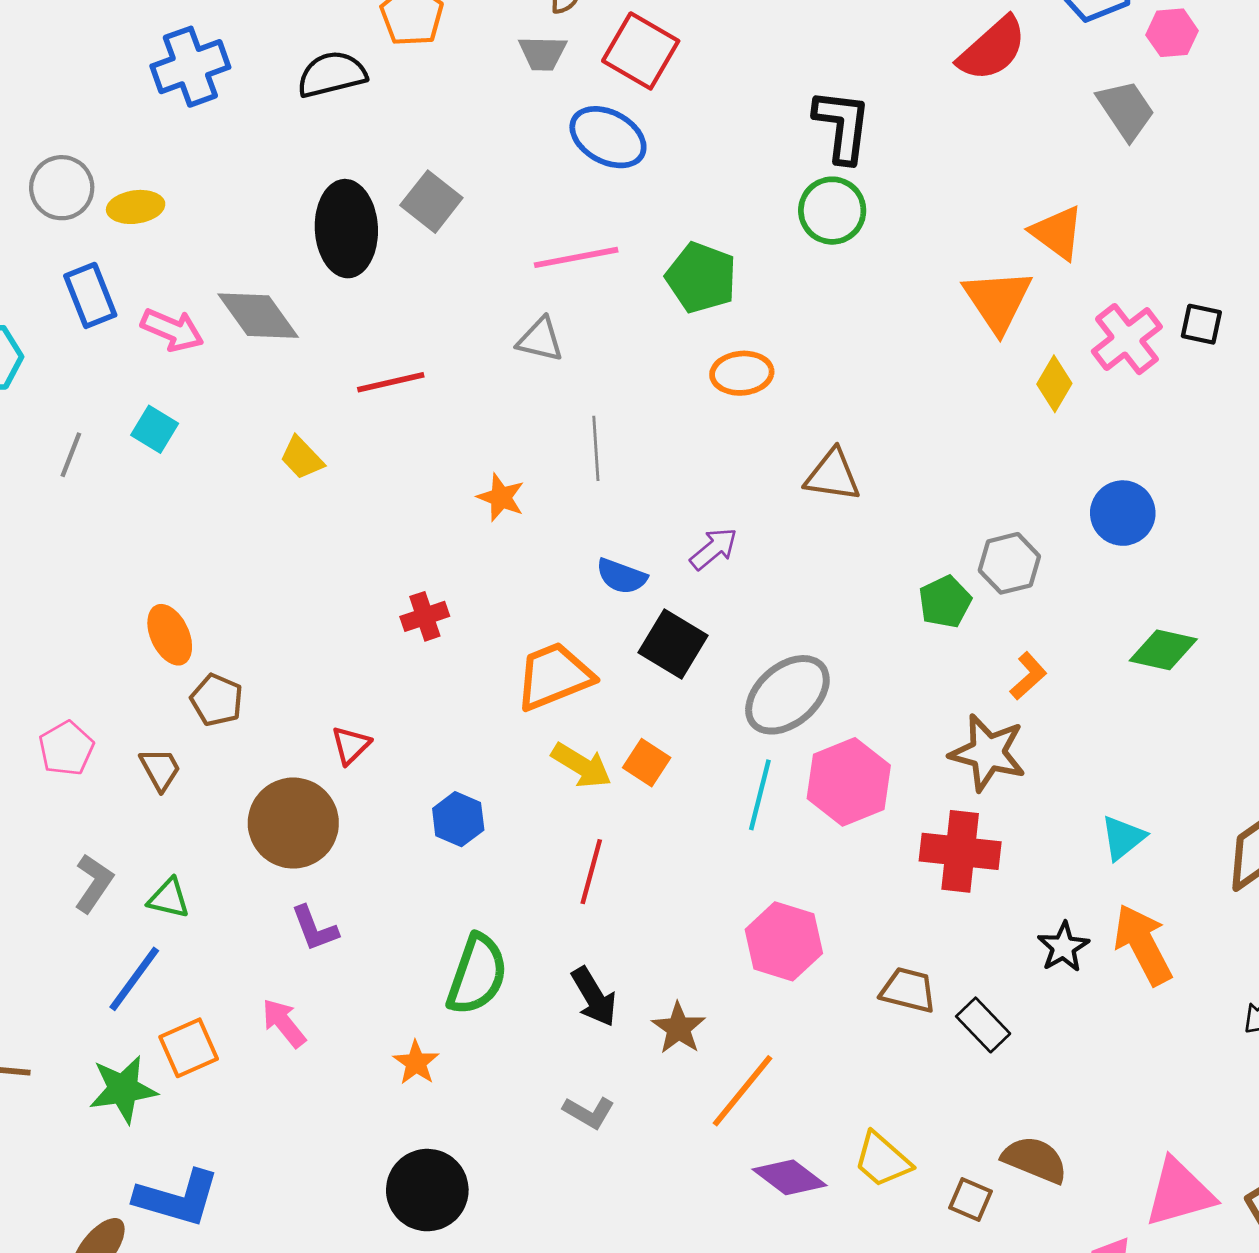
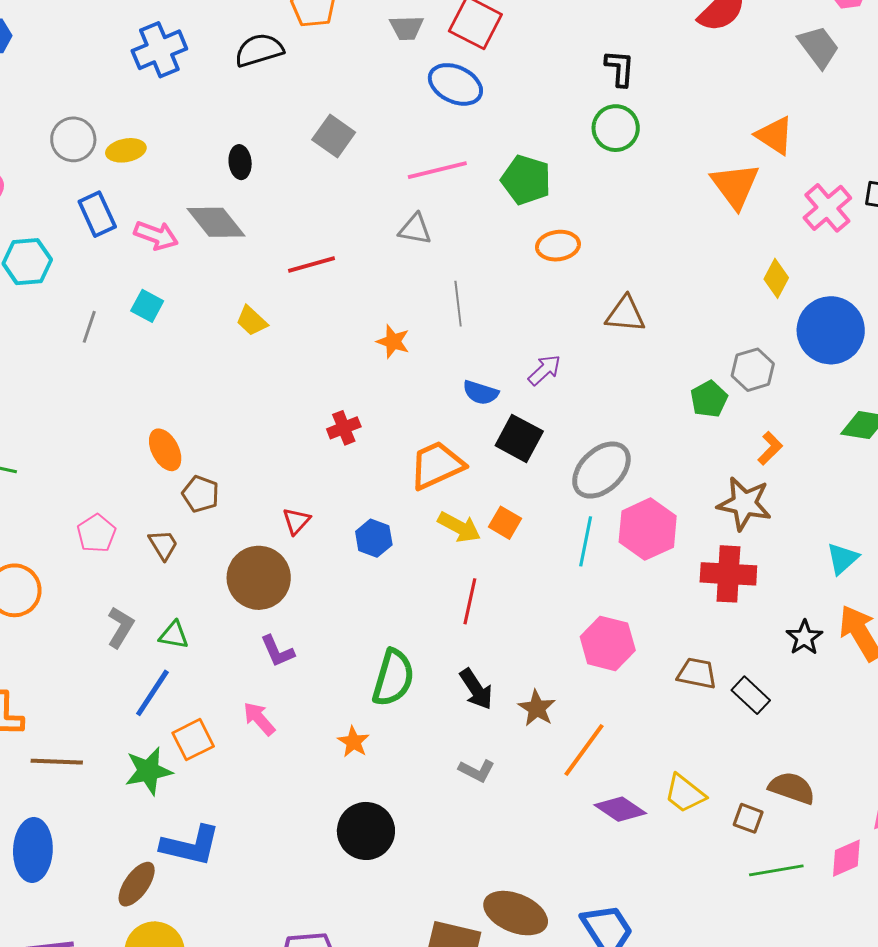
black L-shape: (842, 126) -> (620, 68), size x0.7
black ellipse: (346, 229) -> (240, 162), moved, size x0.5
yellow diamond: (1054, 384) -> (776, 278), moved
blue circle: (1123, 513) -> (831, 330), size x1.5
blue hexagon: (458, 819) -> (374, 538), moved

